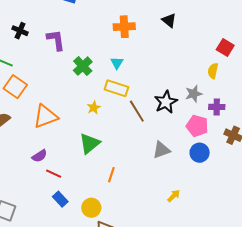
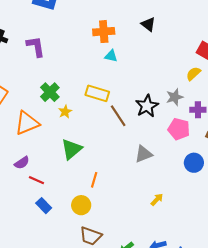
cyan triangle: (117, 63) -> (111, 56), moved, turned -48
green cross: (83, 66) -> (50, 92), moved
yellow semicircle: (213, 71) -> (193, 74), turned 35
yellow star: (94, 108) -> (65, 112), moved
blue circle: (200, 153) -> (194, 163), moved
yellow circle: (91, 208) -> (81, 205), moved

